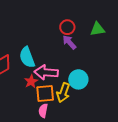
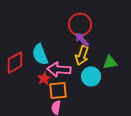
red circle: (67, 27) -> (80, 24), size x1.5
green triangle: (97, 29) -> (110, 62), moved
yellow arrow: (63, 93) -> (82, 55), moved

